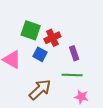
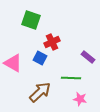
green square: (31, 30) -> (31, 20), moved
purple rectangle: (74, 53) -> (88, 57), moved, turned -32

